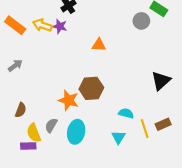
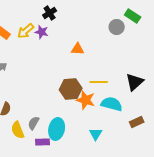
yellow arrow: (42, 25) -> (26, 31), turned -60
orange star: (69, 100) -> (86, 100), moved
cyan semicircle: (126, 113) -> (112, 104), moved, size x1.5
yellow line: (145, 129) -> (99, 82), moved, turned -72
purple rectangle: (28, 146) -> (43, 142), moved

